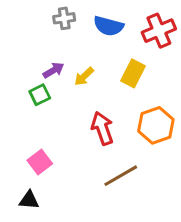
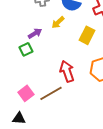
yellow arrow: (84, 76) -> (58, 22), moved
brown line: (121, 176) -> (51, 93), moved

